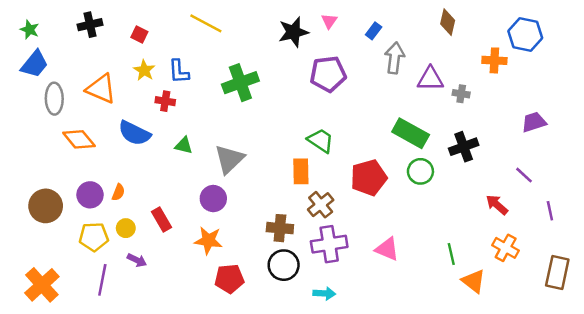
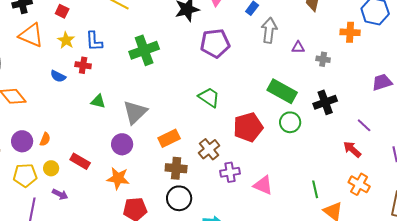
purple triangle: (430, 79) -> (298, 47), size x0.6
orange triangle: (101, 89) -> (31, 35), moved
blue semicircle: (134, 133) -> (58, 76), moved, size x0.6
orange rectangle: (301, 171) -> (169, 138), moved, turned 65
purple line: (524, 175) -> (364, 125), moved
red rectangle: (162, 219) -> (80, 161), turned -30
purple cross: (329, 244) -> (230, 172), moved, size x0.7

